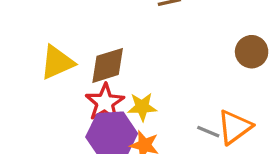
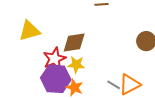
brown diamond: (108, 65) -> (74, 42), moved

